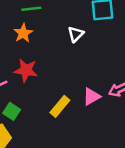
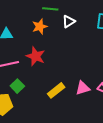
white triangle: (76, 34) -> (69, 21), moved

